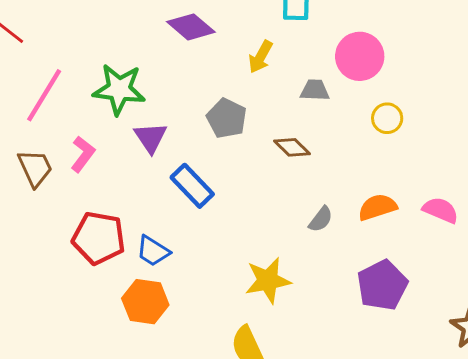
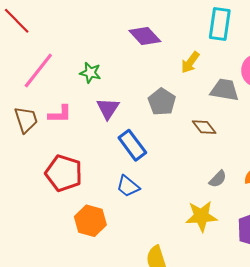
green star: (119, 89) -> (90, 73), size x0.6
gray trapezoid: (315, 90) -> (225, 90), size x1.4
pink L-shape: (83, 154) -> (60, 114), turned 45
blue trapezoid: (153, 251) -> (128, 186), moved
yellow star: (268, 280) -> (201, 216), moved

